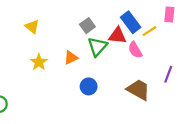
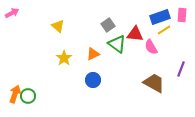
blue rectangle: (131, 22) -> (160, 17), moved, turned -72
green triangle: (97, 47) -> (117, 44), turned -36
blue circle: (89, 86) -> (93, 80), moved

